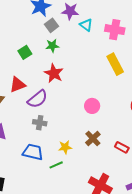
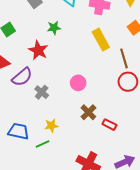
green star: (52, 46) -> (54, 28), moved
gray cross: (40, 123) -> (42, 92), moved, turned 32
brown cross: (93, 138) -> (88, 112), moved

